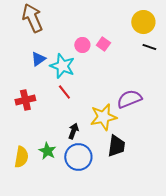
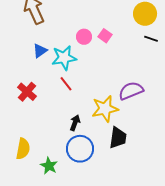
cyan star: (62, 66) -> (64, 58), turned -30
red cross: (25, 100) -> (27, 92), turned -36
green star: (47, 151) -> (49, 166), moved

